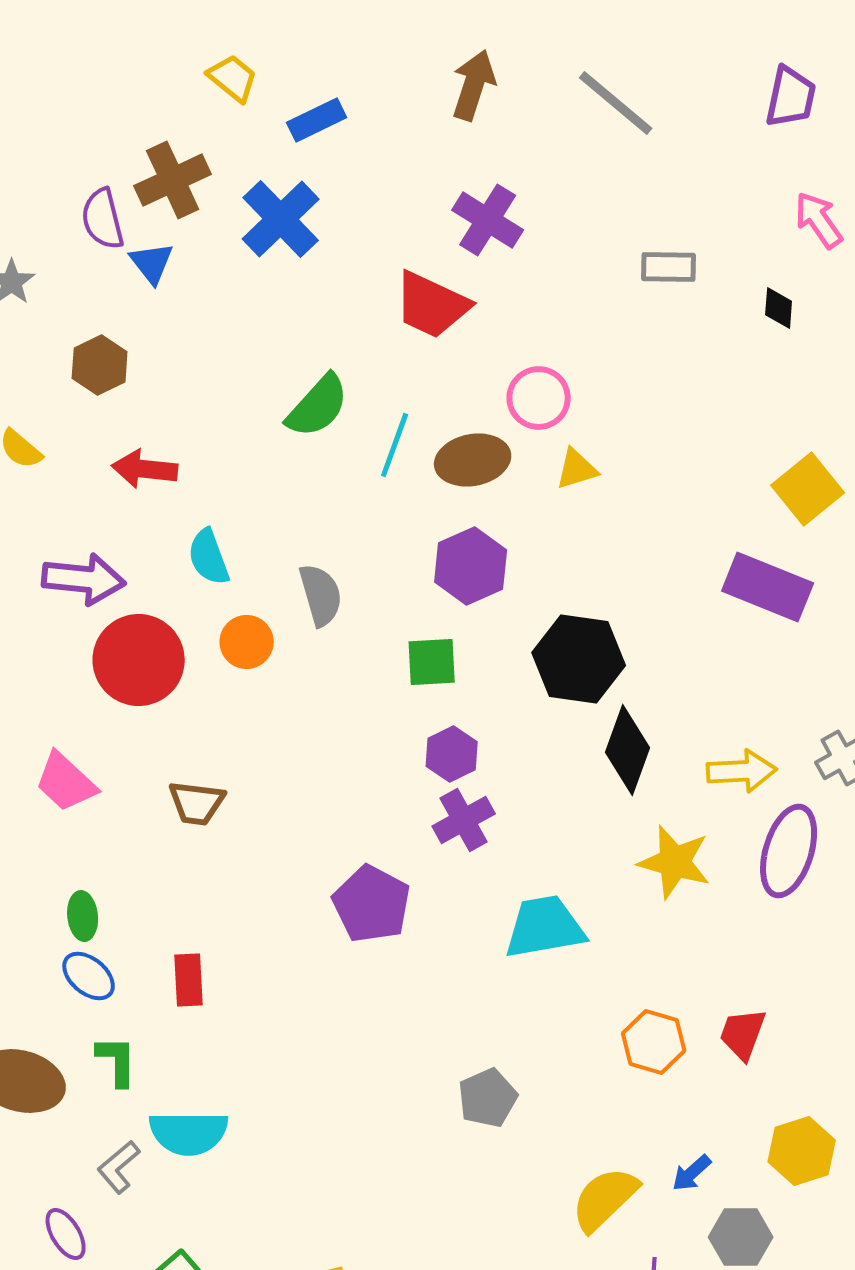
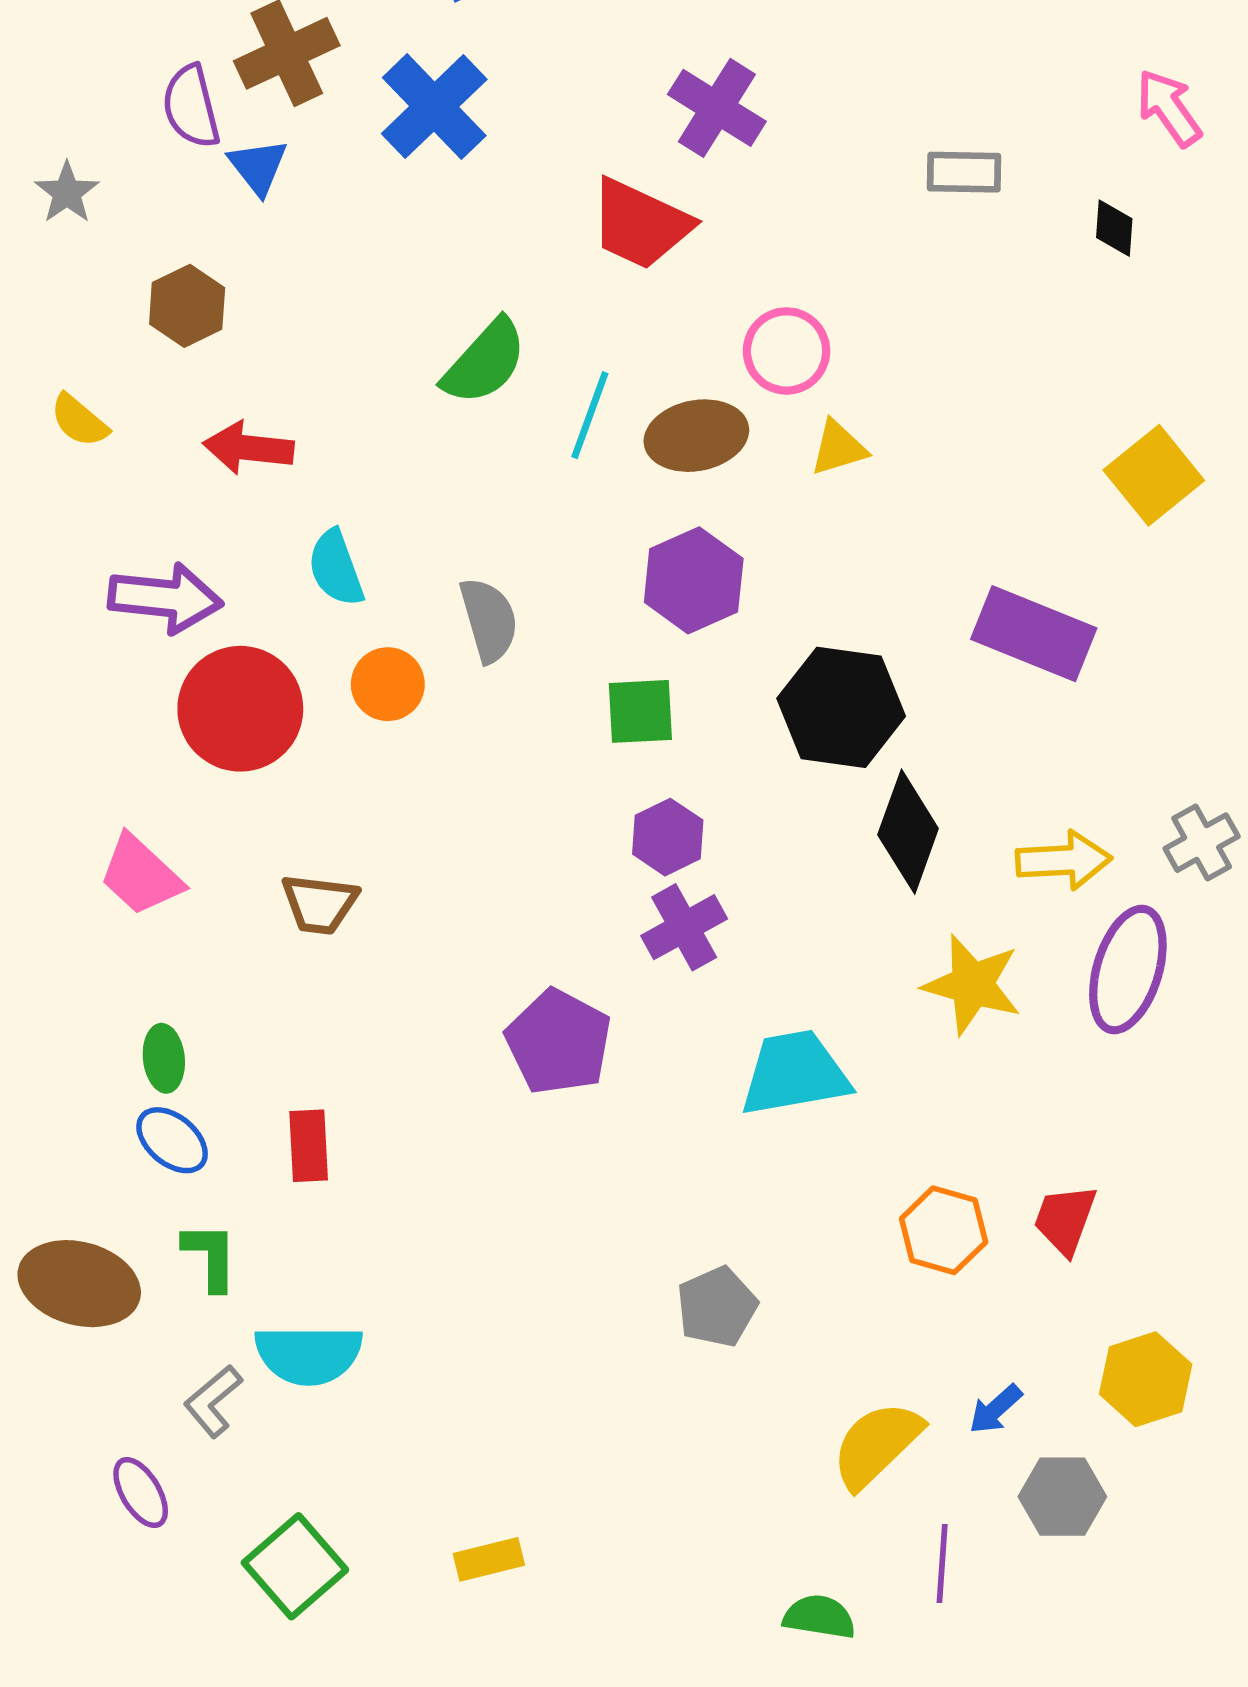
purple rectangle: (768, 587) -> (1034, 634), moved

